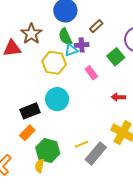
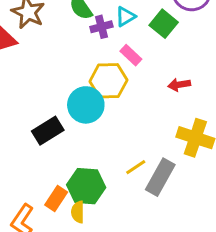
purple cross: (82, 45) -> (101, 27), moved
cyan triangle: (71, 50) -> (125, 17), moved
yellow hexagon: (54, 63) -> (108, 81), moved
orange rectangle: (27, 133) -> (56, 199), moved

